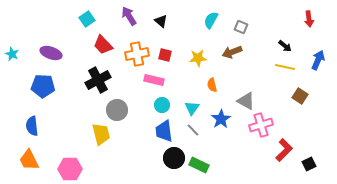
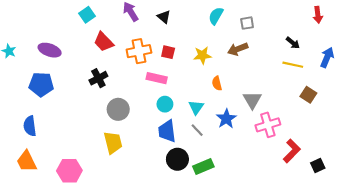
gray square: (241, 27) -> (247, 23), turned -32
black cross: (98, 80) -> (98, 78), size x0.7
gray triangle: (246, 101) -> (252, 100), turned 30
yellow trapezoid: (101, 134) -> (113, 143), moved
green rectangle: (199, 165) -> (203, 167), turned -48

